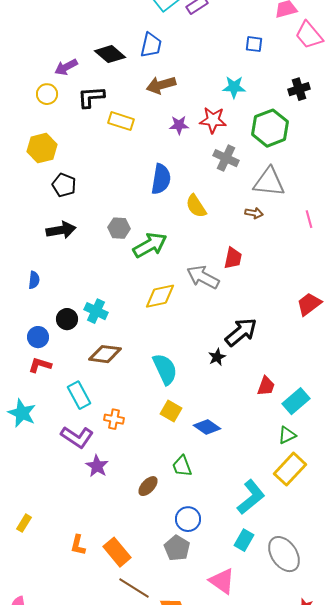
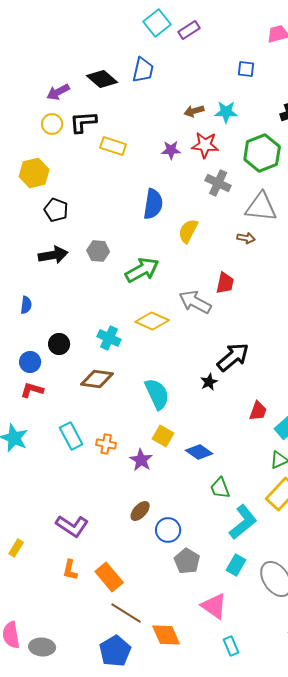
brown arrow: (161, 85) -> (194, 111), moved, size x0.7
yellow circle: (47, 94) -> (52, 124), moved
yellow semicircle: (196, 206) -> (188, 231), turned 60
gray hexagon: (119, 228) -> (98, 251), moved
yellow diamond: (160, 296) -> (152, 321), turned 36
cyan cross: (96, 311) -> (109, 338), moved
cyan rectangle: (79, 395) -> (71, 436), moved
purple L-shape: (77, 437) -> (72, 526), moved
purple star: (97, 466) -> (141, 460), moved
green trapezoid: (182, 466) -> (220, 488), moved
blue circle: (188, 519) -> (168, 530), moved
gray pentagon: (177, 548) -> (187, 561), moved

